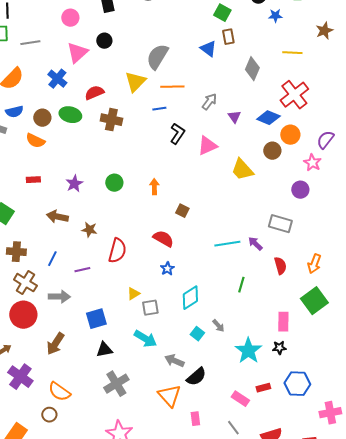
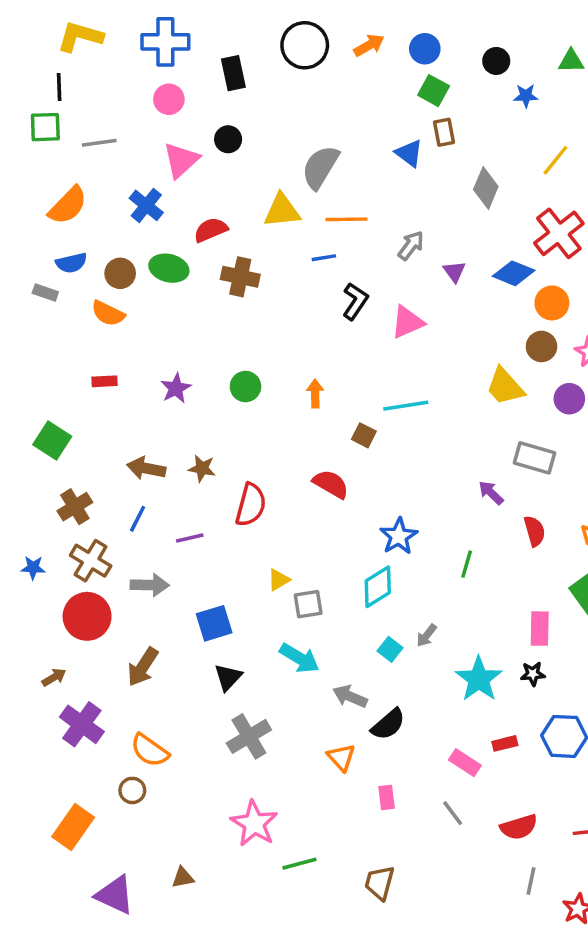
yellow line: (292, 53) -> (555, 160), turned -54
yellow triangle: (135, 82) -> (282, 211), turned 40
brown circle: (272, 151) -> (541, 346), moved
yellow trapezoid: (242, 170) -> (505, 387), moved
brown arrow: (57, 217) -> (146, 468), moved
cyan line: (227, 244) -> (406, 406), moved
brown cross: (16, 252) -> (75, 507), turned -36
blue star: (167, 269) -> (399, 536), moved, size x1.5
gray arrow: (218, 326) -> (427, 635), turned 80
black triangle: (104, 350) -> (228, 677), turned -36
orange triangle: (169, 396) -> (341, 757), size x0.7

